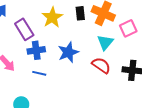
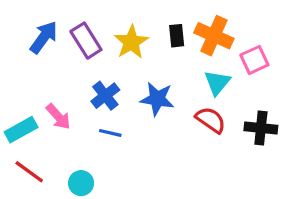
purple rectangle: (24, 29) -> (86, 41), moved
blue cross: (36, 50) -> (105, 96), turned -30
blue star: (68, 52) -> (157, 99), turned 30

